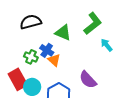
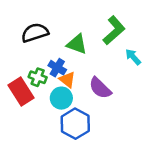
red rectangle: (18, 79) -> (21, 92), moved
purple semicircle: (88, 80) -> (100, 88), moved
cyan circle: (32, 87) -> (61, 98), moved

